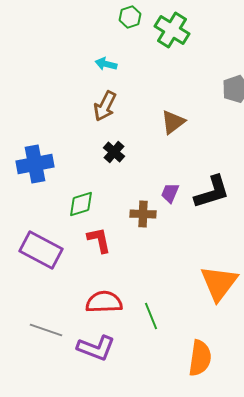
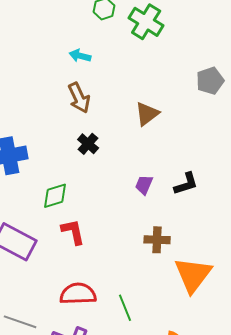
brown arrow: (105, 106) -> (79, 98), turned -52
black L-shape: (212, 192) -> (186, 184), size x0.7
brown cross: (143, 214) -> (157, 240), moved

